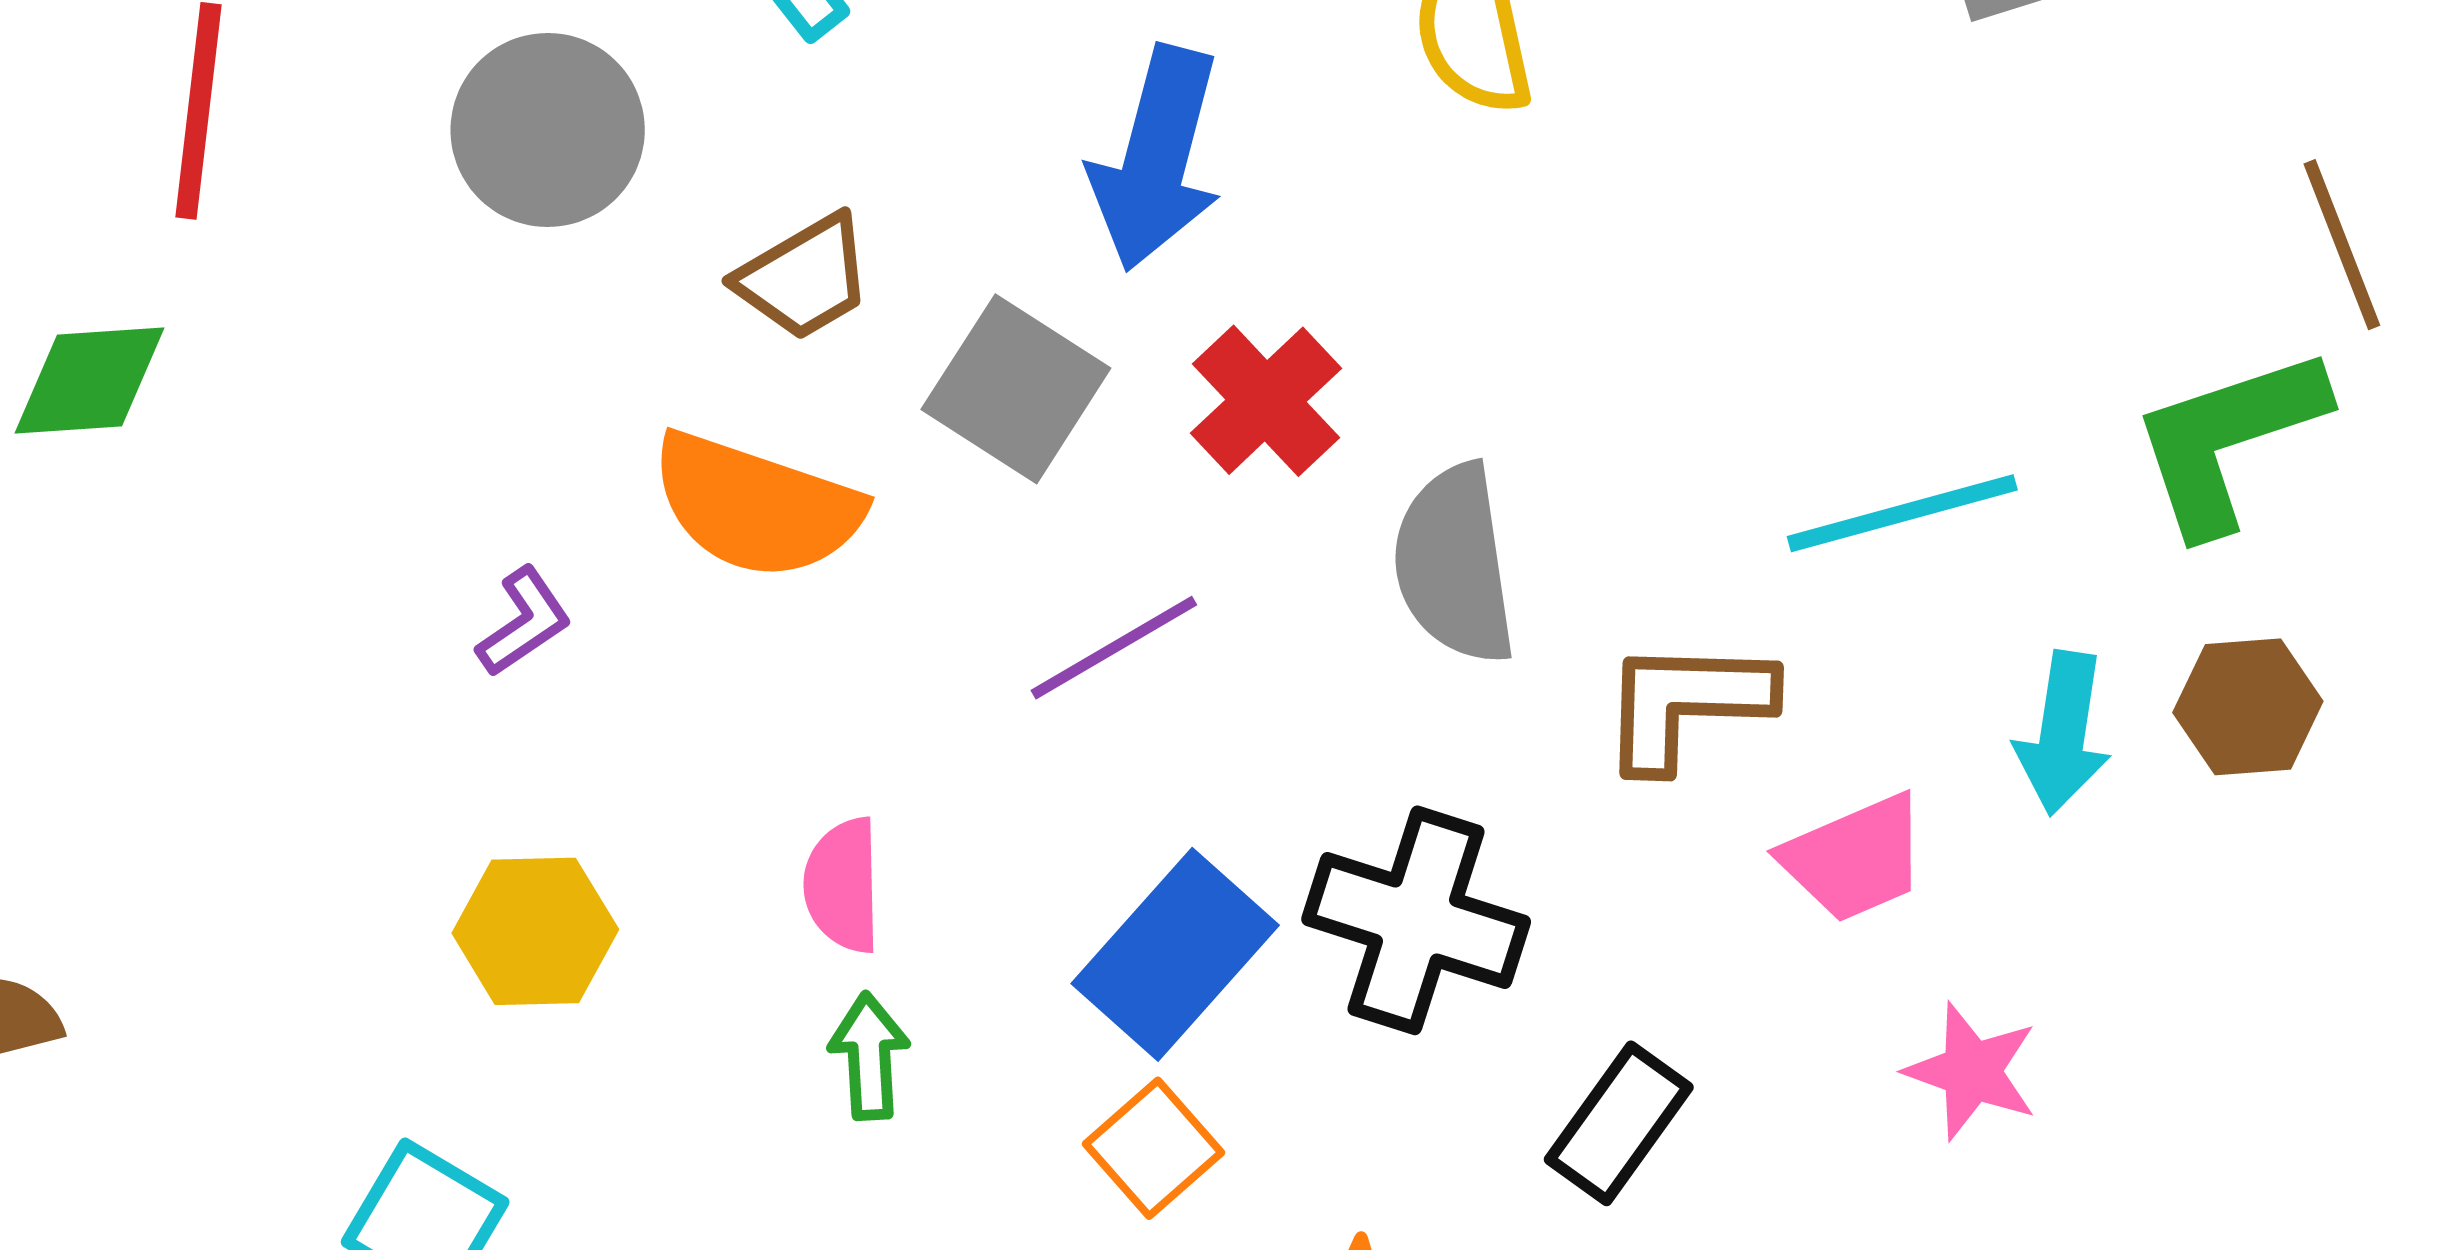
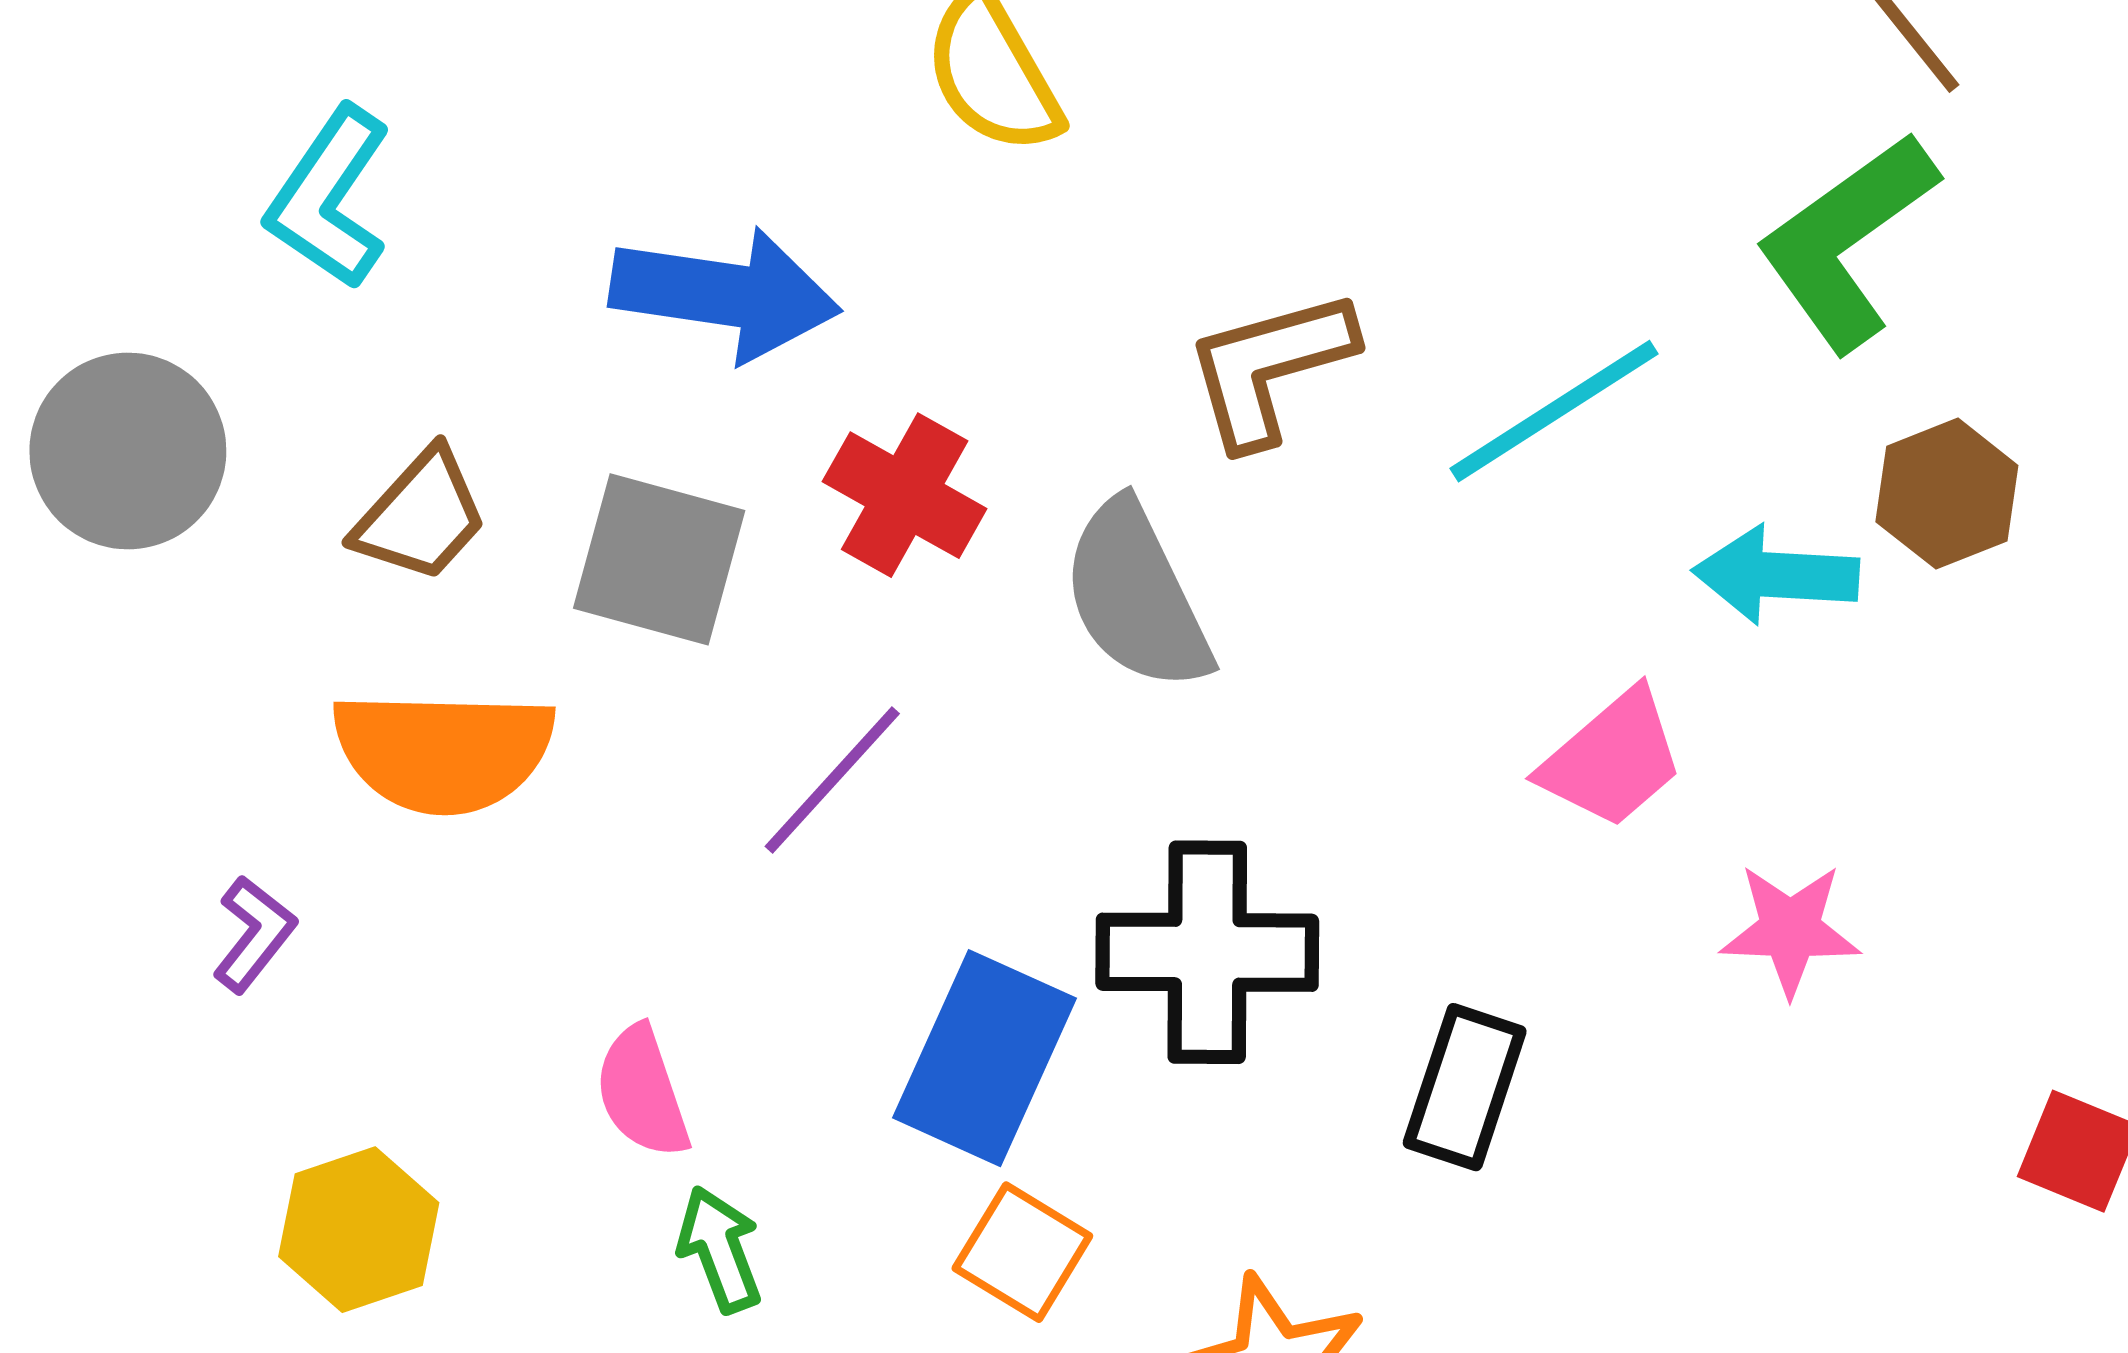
blue arrow: (1156, 158) -> (725, 294), turned -79
brown L-shape: (1686, 704) -> (1269, 368), moved
cyan arrow: (2063, 733) -> (1776, 575), turned 102

